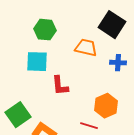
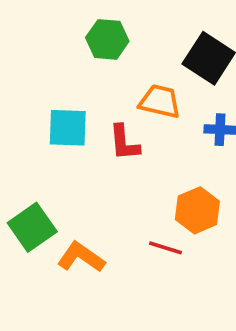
green hexagon: (45, 30) -> (107, 39), moved
red L-shape: (60, 86) -> (124, 143), moved

